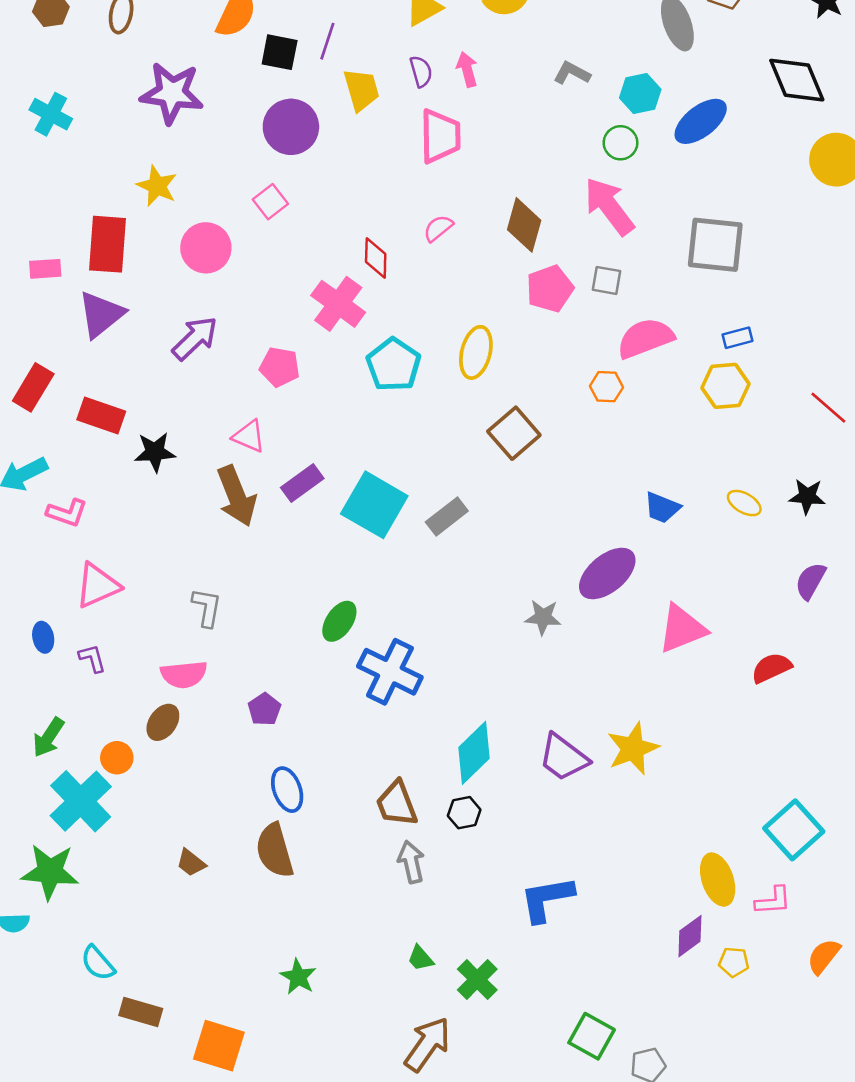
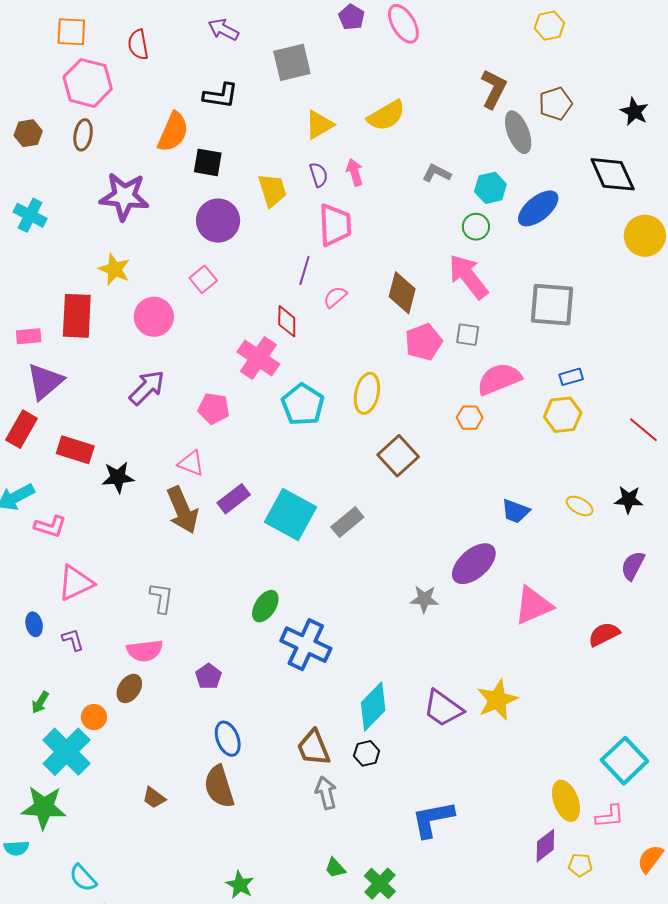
purple line: (327, 41) -> (304, 271), moved
purple triangle: (101, 314) -> (45, 381), moved
green arrow: (48, 737) -> (40, 702), size x0.7

